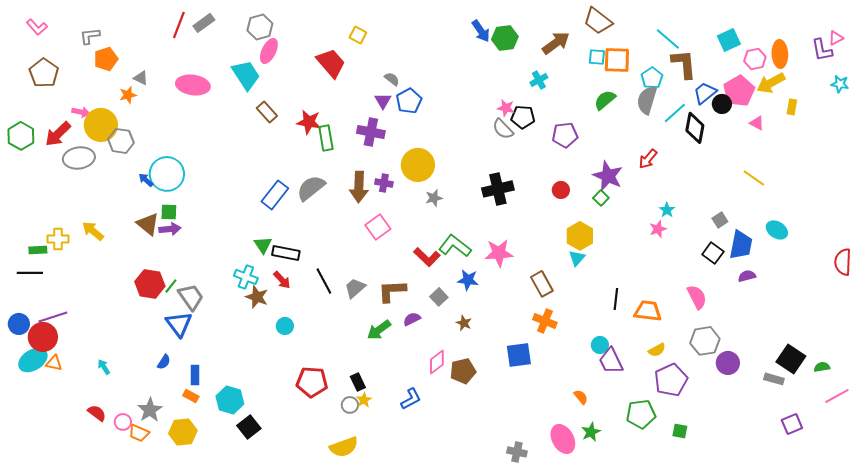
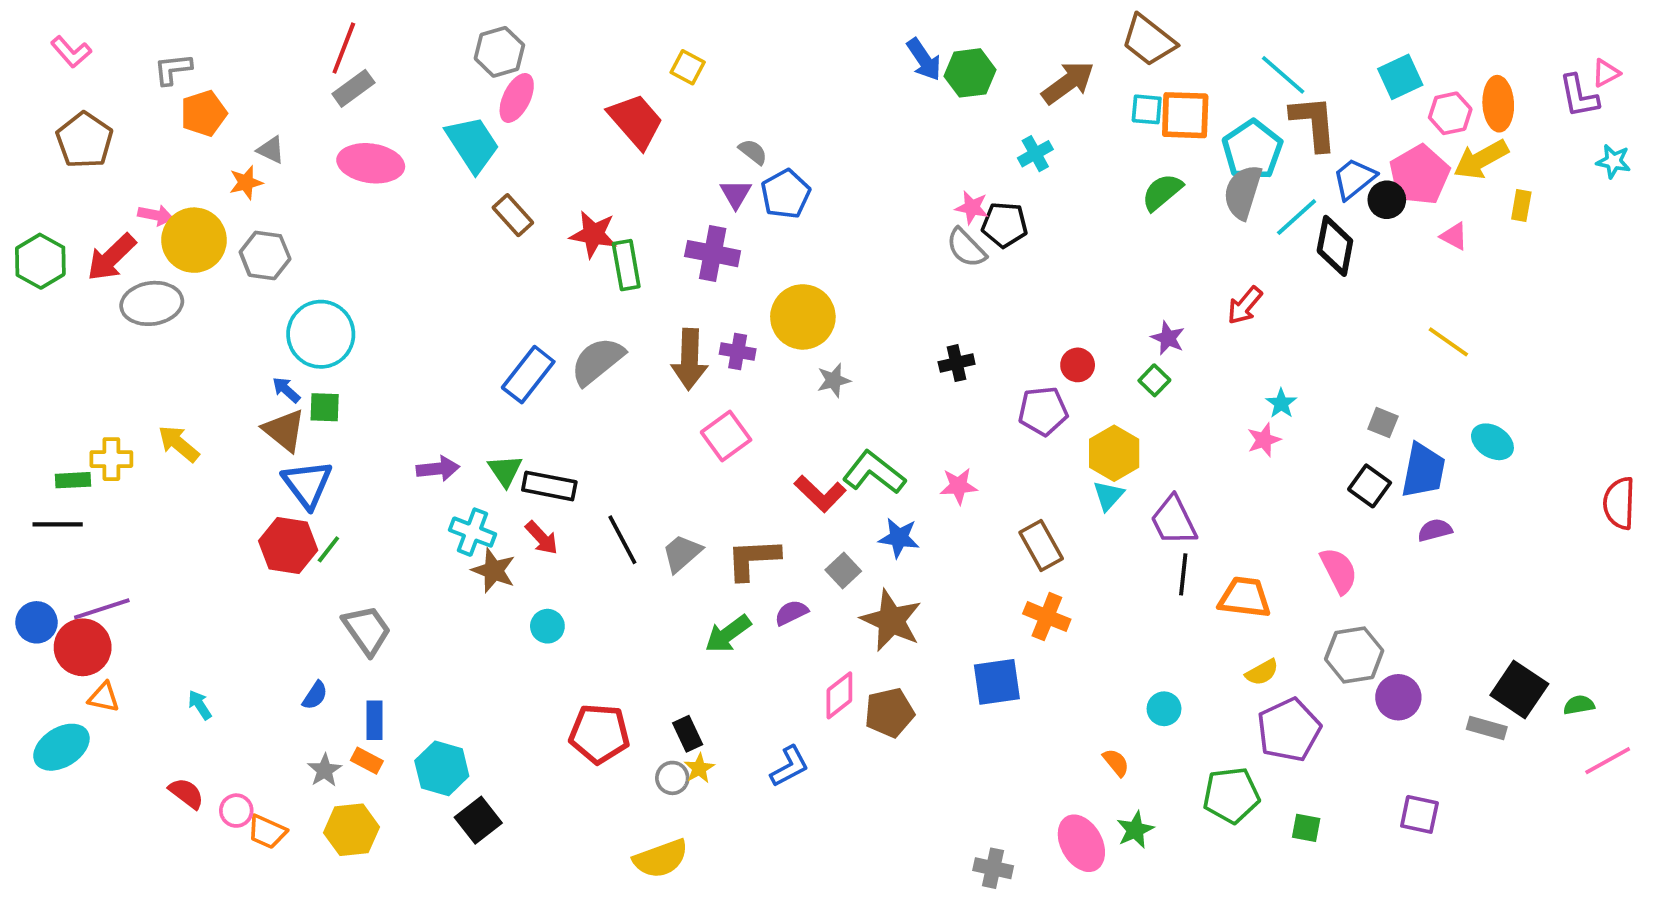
gray rectangle: (204, 23) -> (353, 88), moved
cyan pentagon: (652, 78) -> (1252, 150), size x1.4
purple pentagon: (565, 135) -> (1043, 411), moved
gray hexagon: (121, 141) -> (265, 255), moved
purple star: (608, 176) -> (1168, 338), size x0.6
blue arrow: (146, 180) -> (286, 390), moved
black cross: (498, 189) -> (957, 363), size x0.6
gray square: (720, 220) -> (1383, 423), turned -35
purple arrow: (170, 229) -> (438, 469), moved
pink star: (499, 253) -> (958, 486), size x0.7
gray trapezoid: (191, 297) -> (367, 630), moved
brown star: (464, 323) -> (891, 620), size x2.0
blue triangle: (179, 324) -> (307, 484), moved
cyan circle: (600, 345) -> (1164, 709), moved
cyan ellipse: (33, 360) -> (61, 747), moved
purple trapezoid: (611, 361) -> (1174, 521), moved
gray star: (150, 410) -> (325, 770), moved, size x0.7
purple square: (792, 424) -> (1419, 814), moved, turned 35

